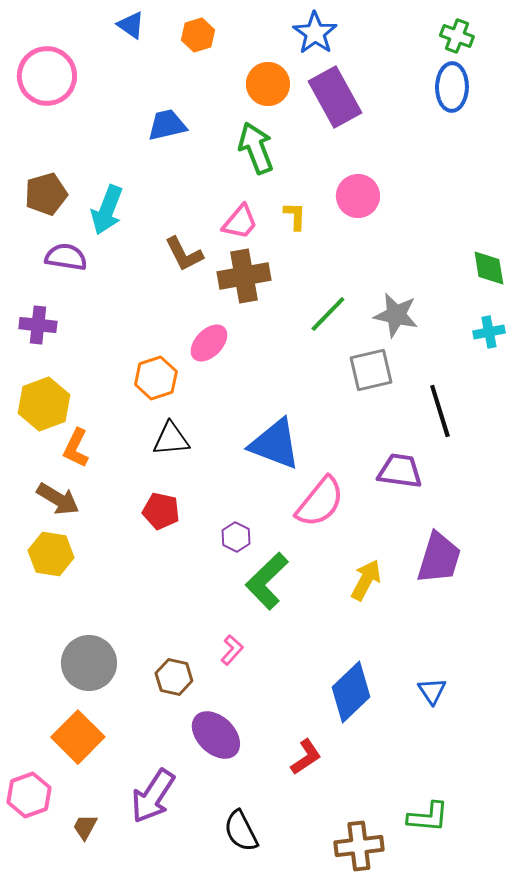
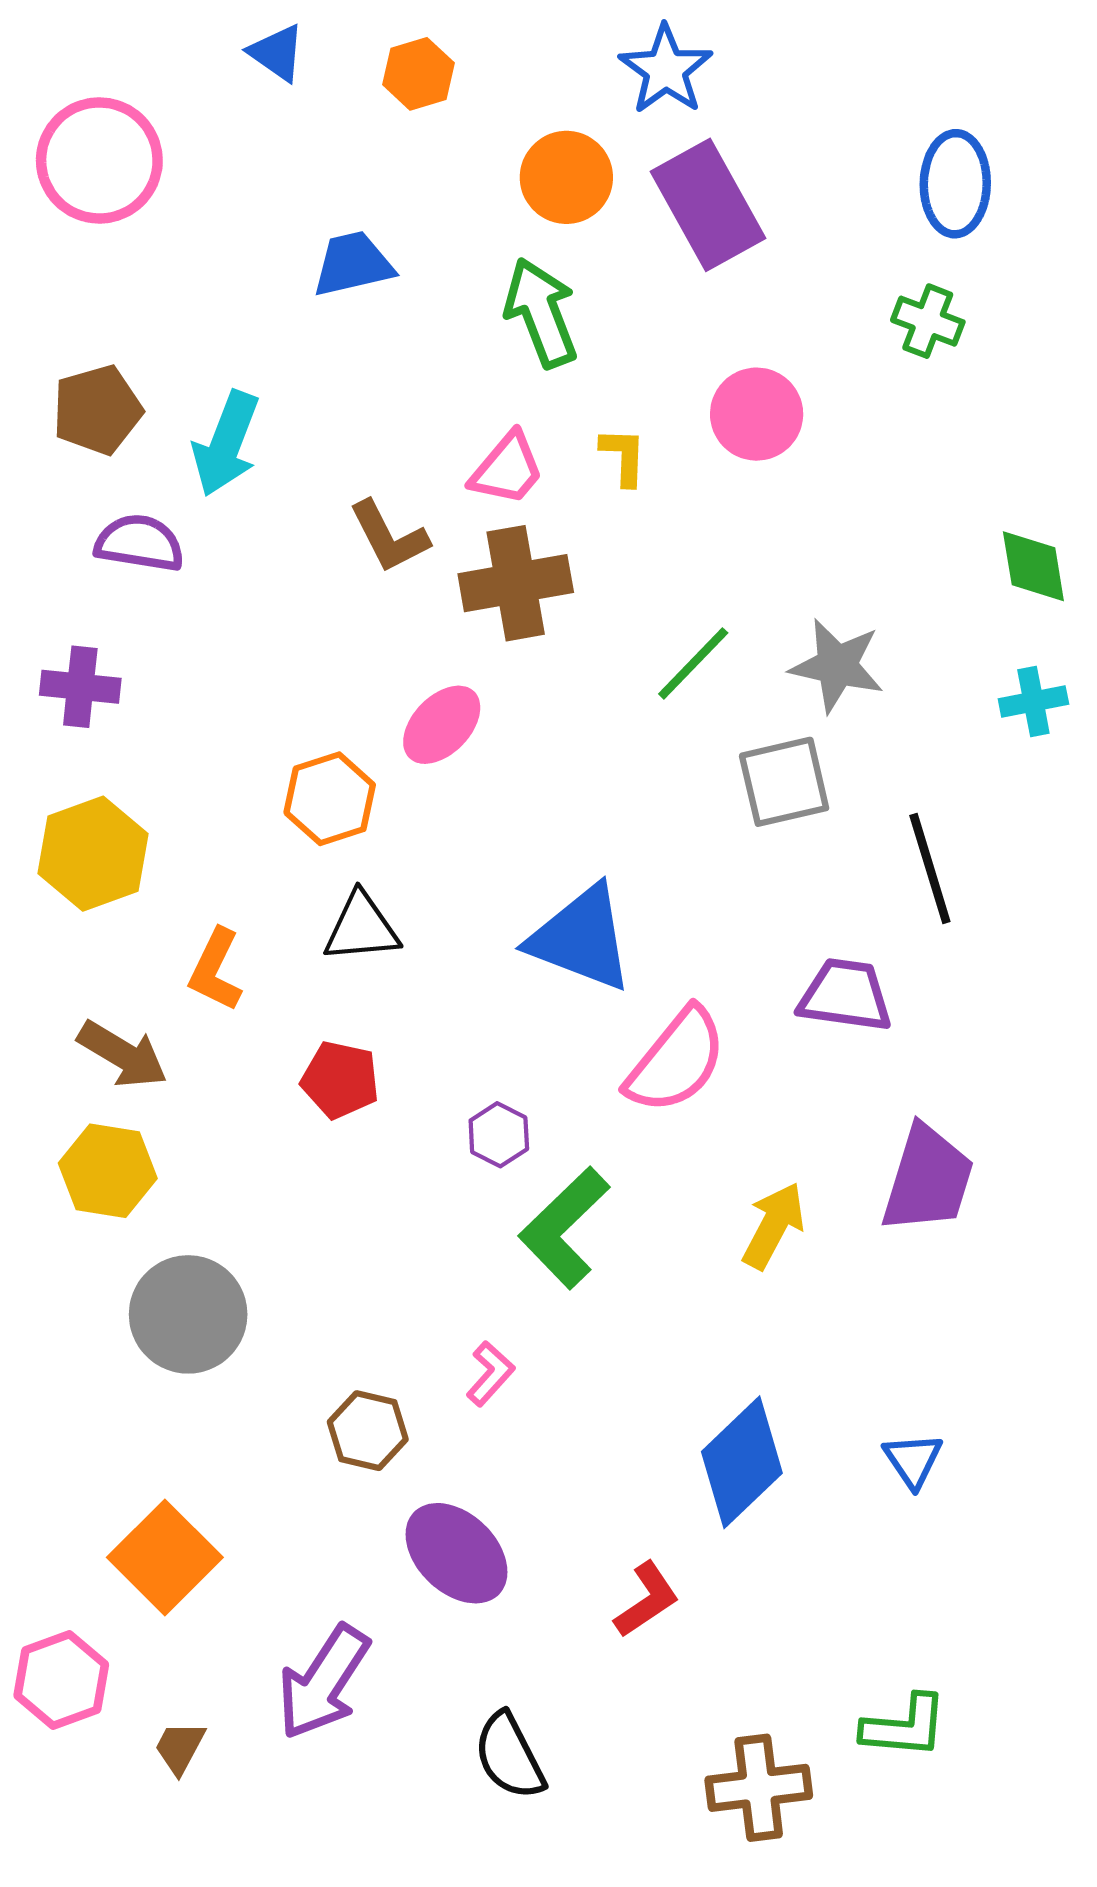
green cross: (457, 36) -> (928, 321), moved
orange L-shape: (76, 448) -> (216, 970), moved
gray circle: (89, 663) -> (188, 1314), moved

